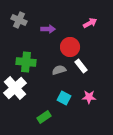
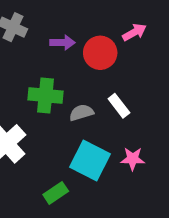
red circle: (70, 47) -> (100, 53), moved
green cross: (26, 62) -> (45, 96), moved
cyan square: (64, 98) -> (90, 160), size x1.6

